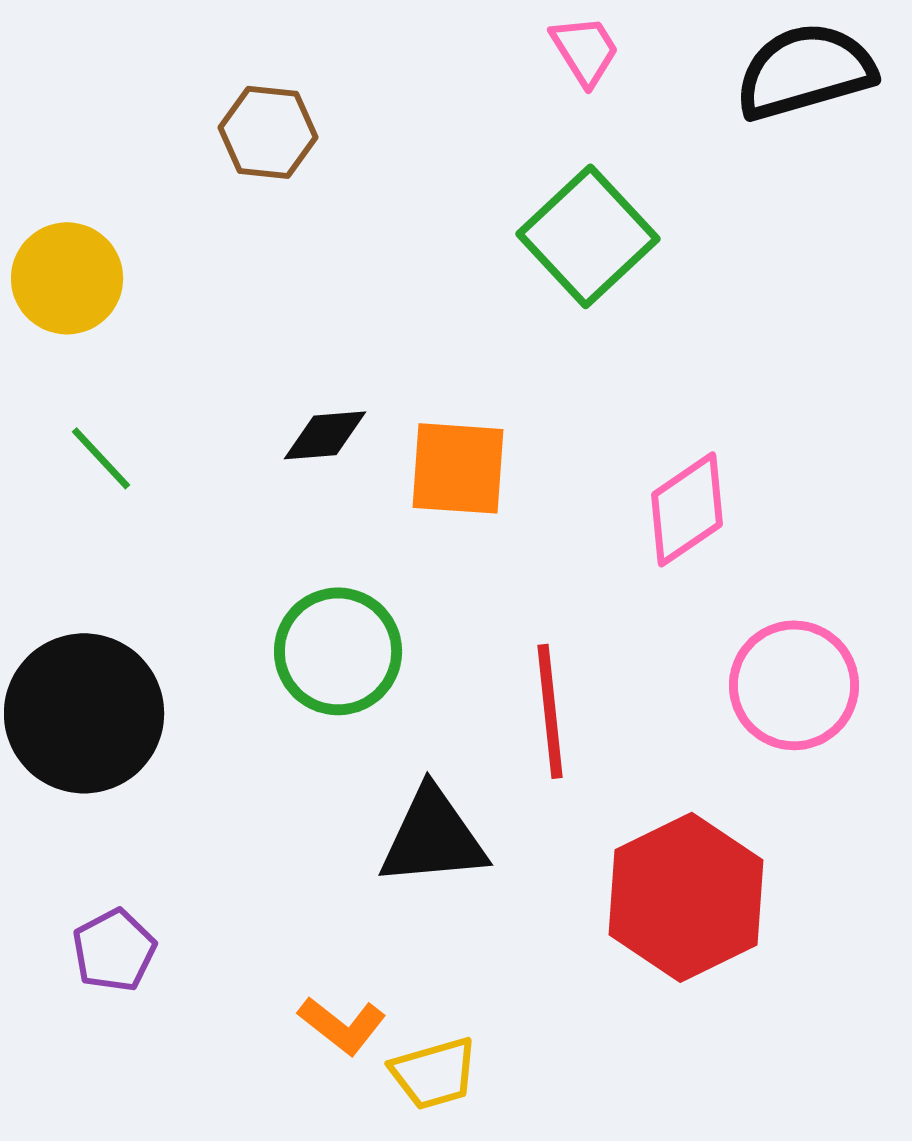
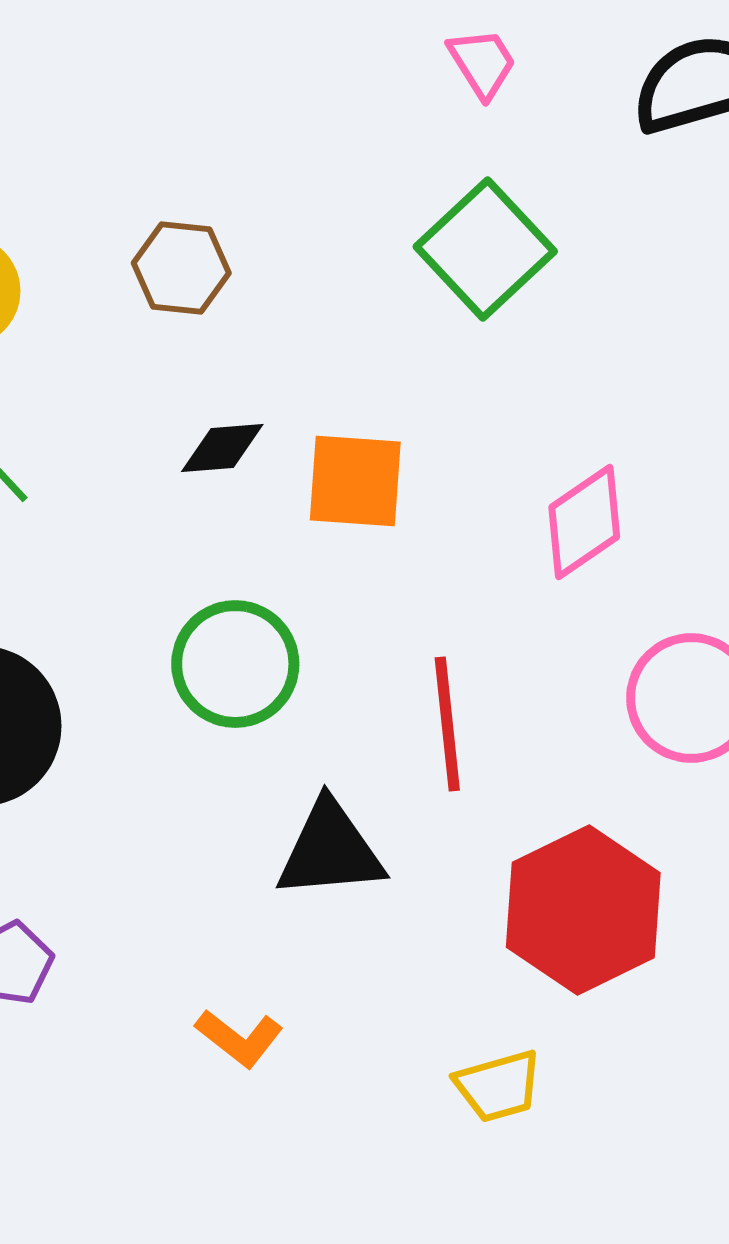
brown hexagon: (268, 132) -> (181, 268), moved
yellow trapezoid: (434, 1073) -> (498, 1086), moved

